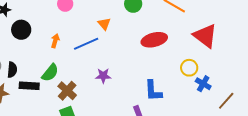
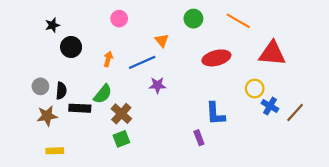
red triangle: (205, 36) -> (272, 54), turned -32
purple star: (103, 76) -> (157, 85), moved
brown line: (226, 101) -> (295, 113), moved

